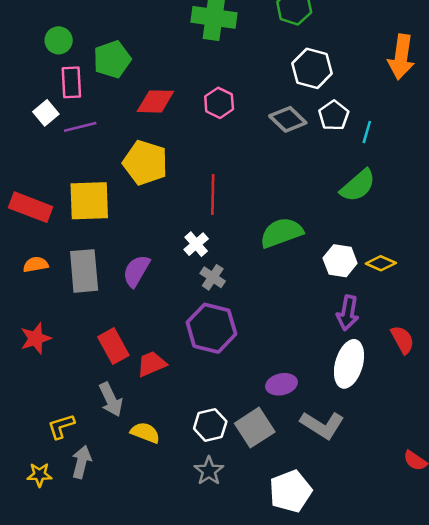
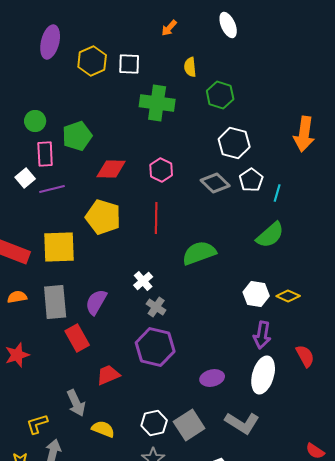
red line: (213, 194) -> (156, 218), moved
green semicircle: (281, 233) -> (199, 253), moved
red rectangle: (113, 346) -> (77, 338), moved
purple ellipse: (281, 384) -> (212, 378), moved

